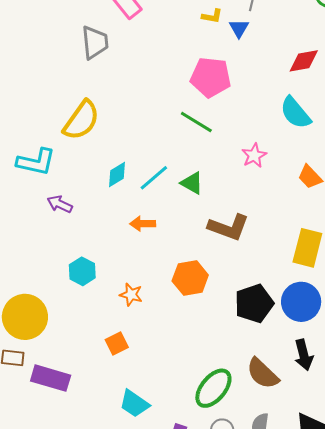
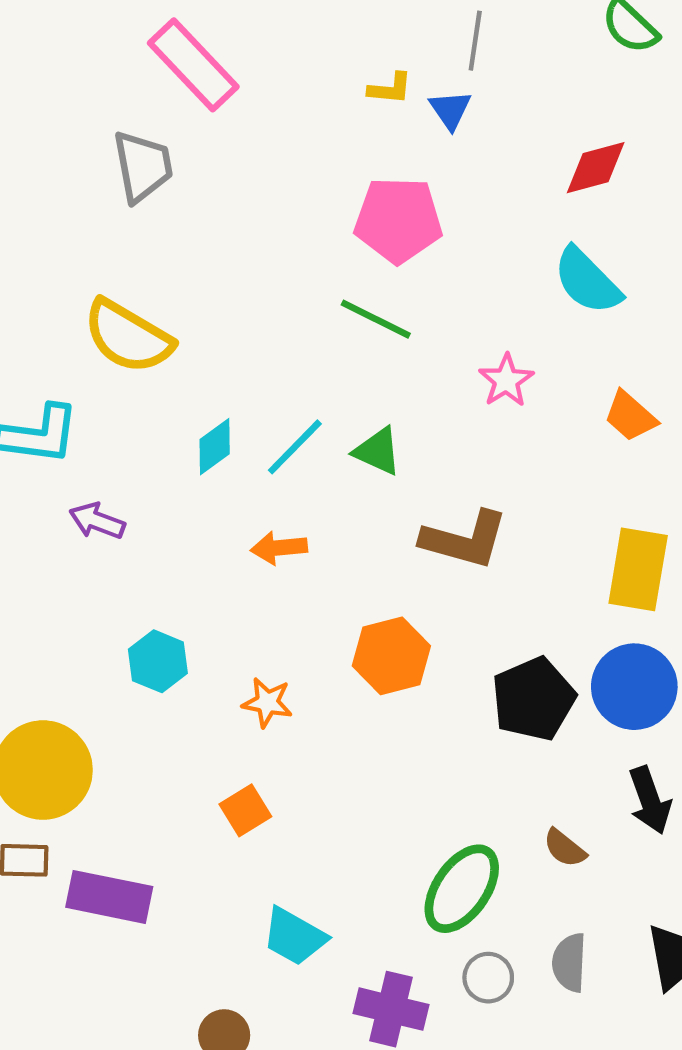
yellow semicircle: (81, 120) -> (128, 337), turned 90
brown semicircle: (263, 374) -> (565, 848), size x0.6

